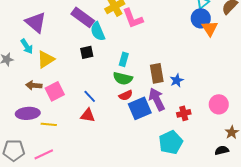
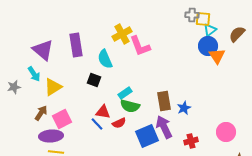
purple rectangle: (83, 17) -> (76, 45), moved, turned 45
black square: (87, 52) -> (94, 80), turned 32
cyan rectangle: (124, 59) -> (125, 93), moved, turned 40
brown arrow: (34, 85) -> (41, 113), turned 119
red semicircle: (126, 95) -> (119, 123), moved
purple ellipse: (28, 113) -> (51, 136), moved
red triangle: (88, 115) -> (103, 112), moved

